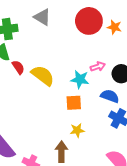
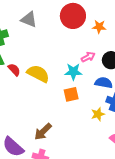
orange star: (114, 27) -> (99, 27), moved
yellow star: (77, 130) -> (98, 114), moved
brown arrow: (61, 152) -> (43, 132), moved, turned -126

